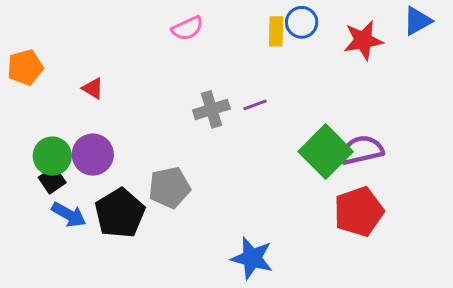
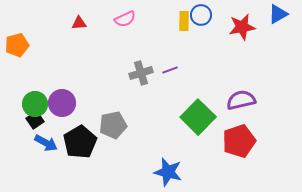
red triangle: (93, 88) -> (79, 23), moved, turned -35
green square: (326, 152) -> (198, 117), moved

